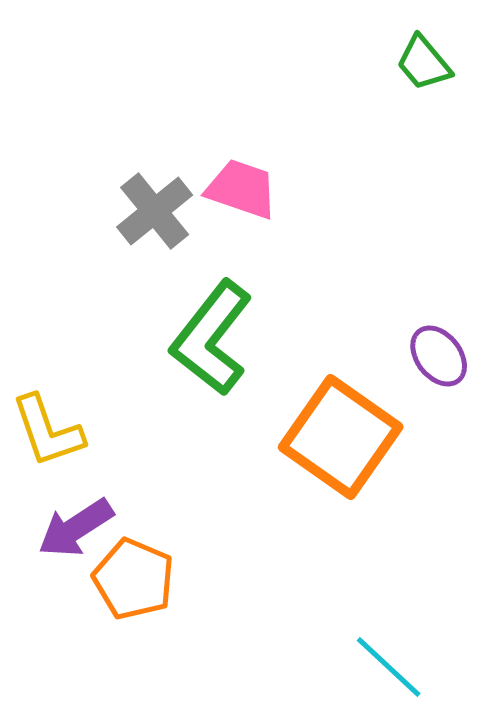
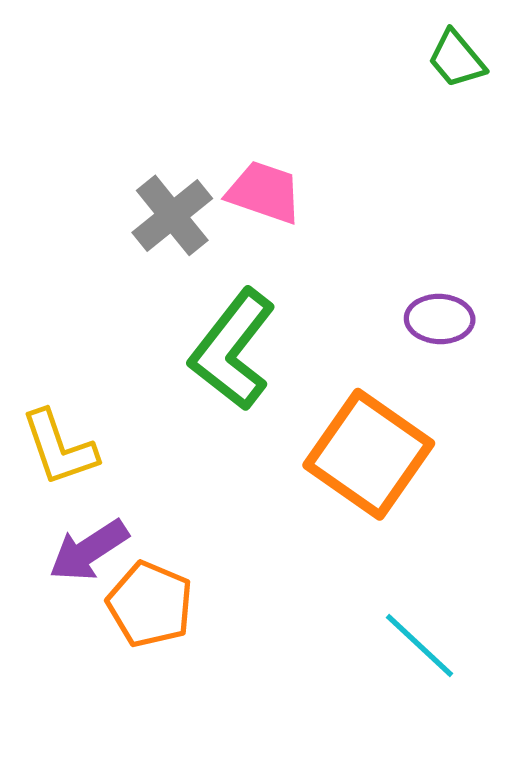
purple ellipse: (439, 356) -> (440, 319), moved, turned -50
cyan line: (389, 667) -> (420, 646), moved

